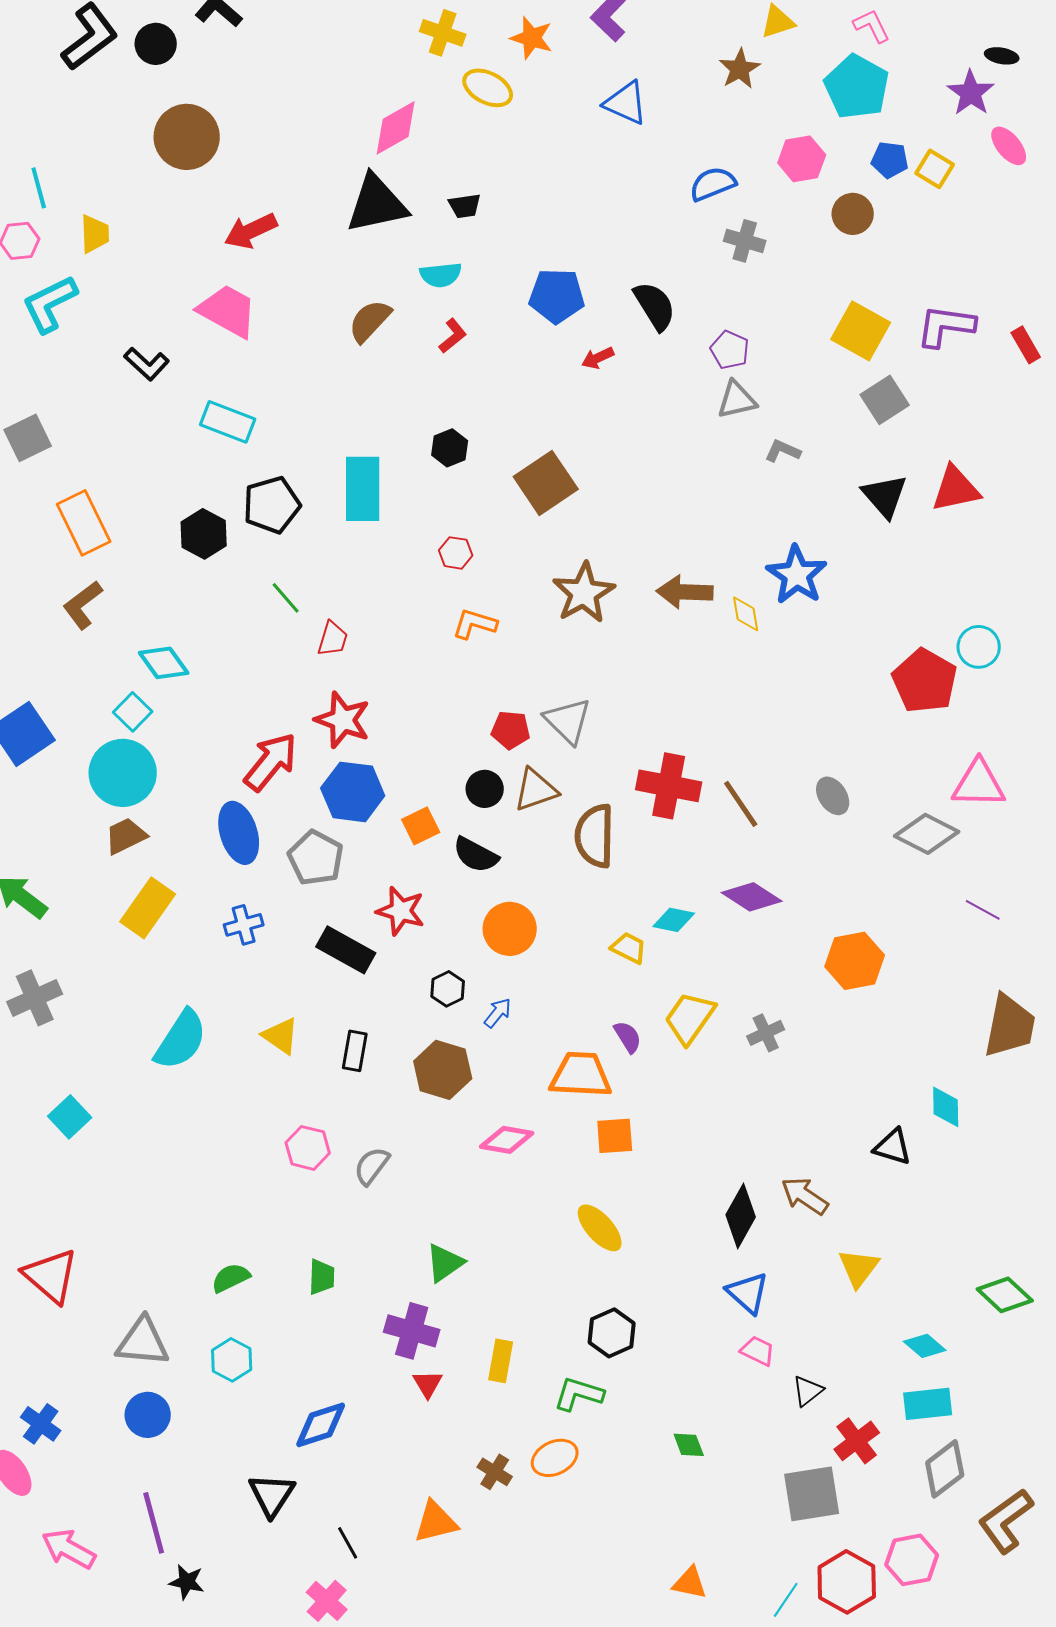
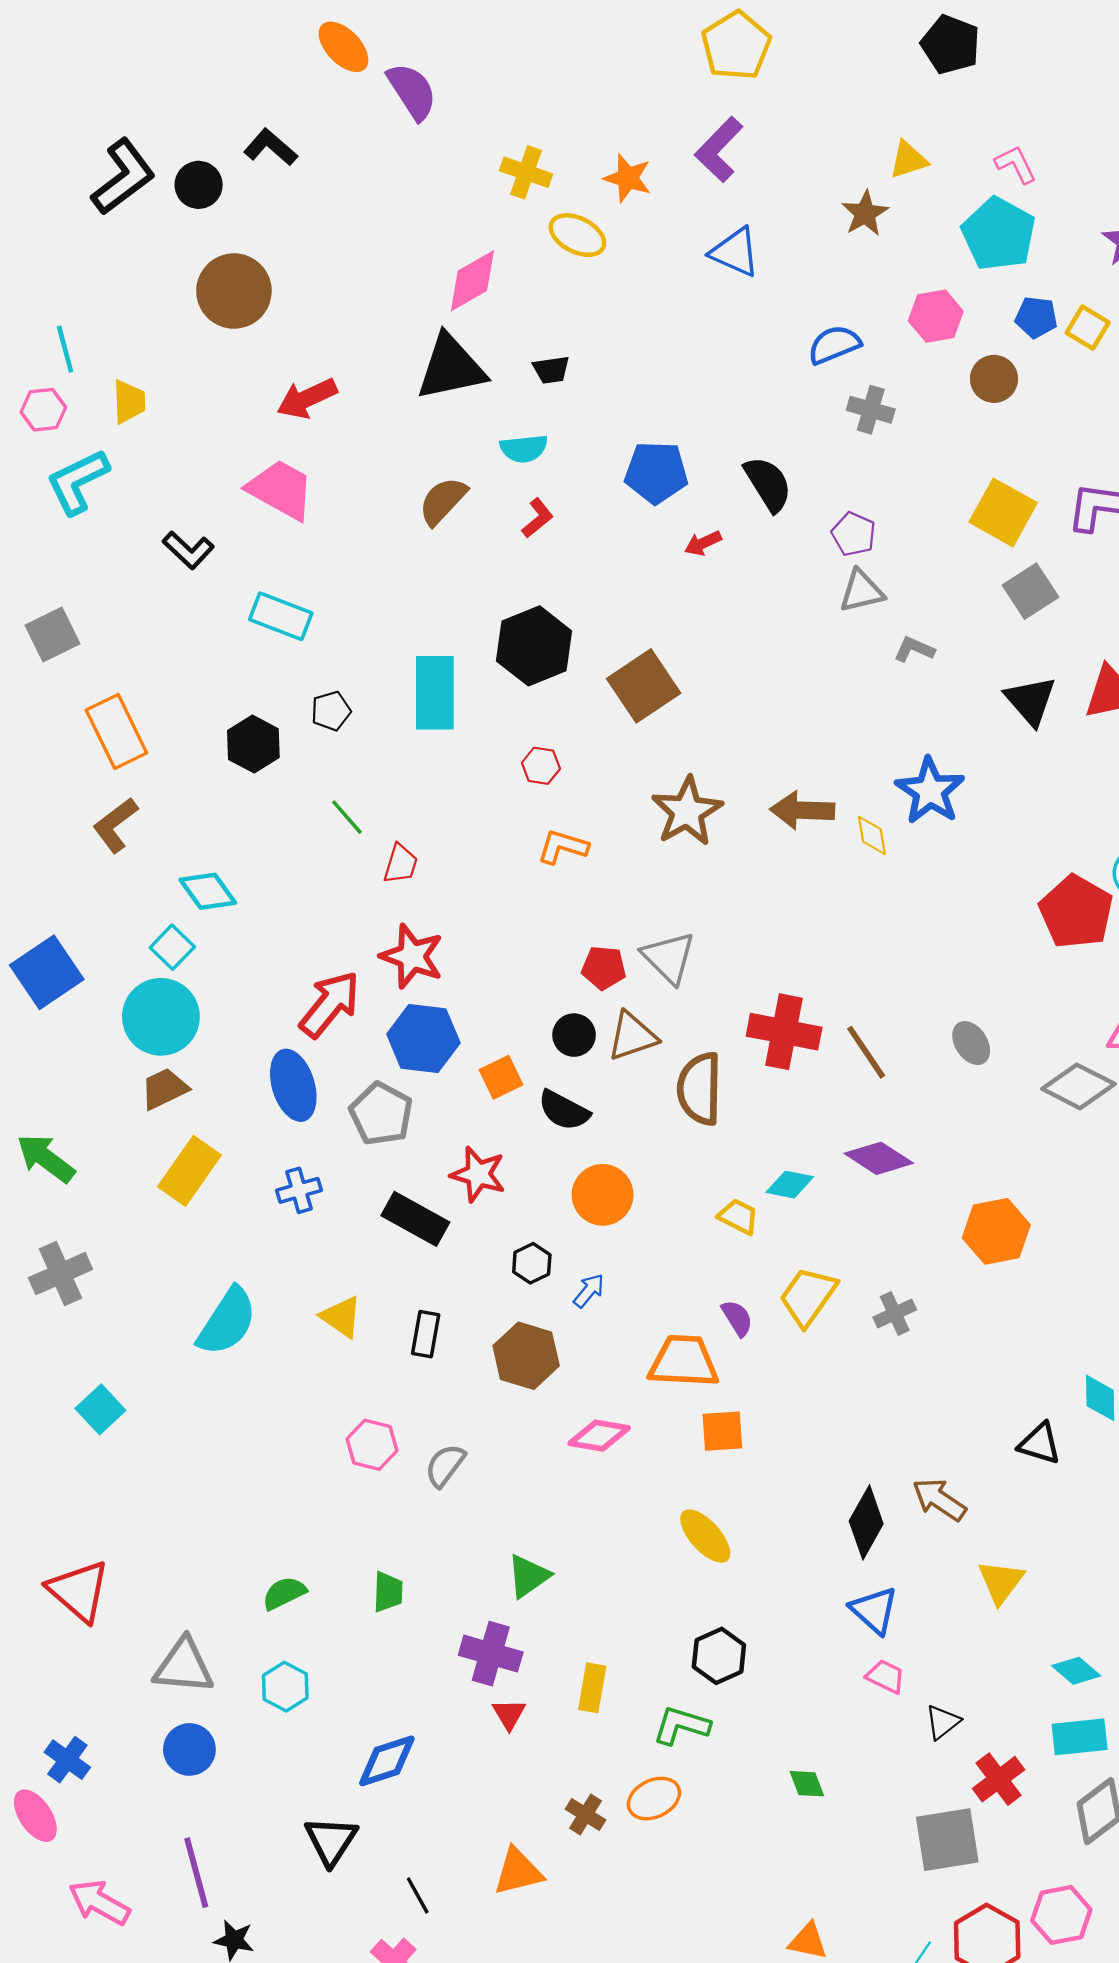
black hexagon: (450, 448) -> (534, 646), size x1.8
black pentagon: (272, 505) -> (331, 711), size x0.6

